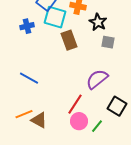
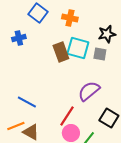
cyan square: (55, 17) -> (78, 48), moved
black star: (98, 22) -> (107, 34), moved, turned 30
blue line: (29, 78) -> (27, 102), moved

